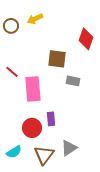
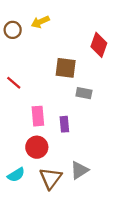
pink rectangle: (33, 89) -> (38, 116), moved, size x0.7
purple rectangle: (51, 119) -> (64, 124), moved

